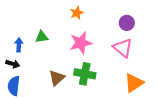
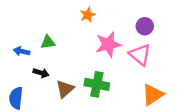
pink star: (81, 43) -> (108, 44), moved
blue arrow: (19, 45) -> (22, 51), turned -80
black arrow: (13, 64) -> (41, 73), moved

